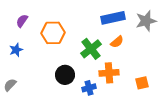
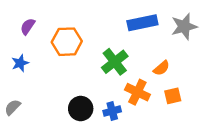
orange semicircle: (117, 42) -> (161, 68), moved
orange cross: (109, 73) -> (137, 92), turned 30
black circle: (65, 75) -> (81, 109), moved
orange square: (142, 83) -> (173, 96), moved

